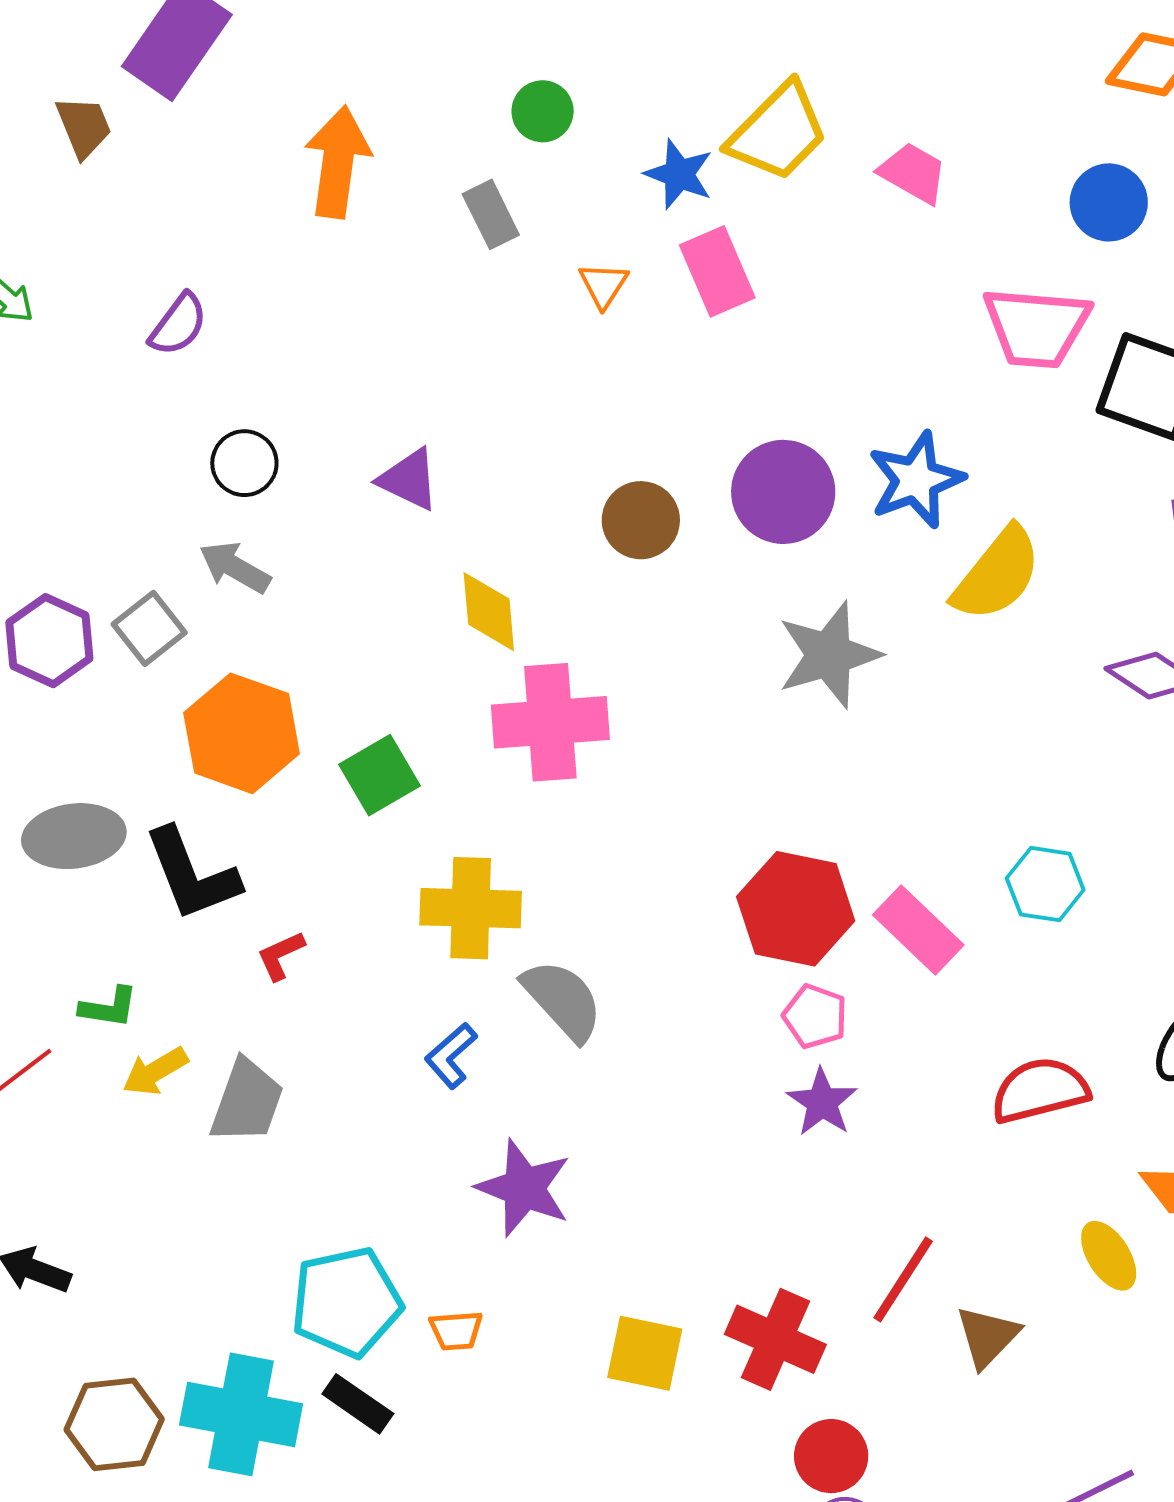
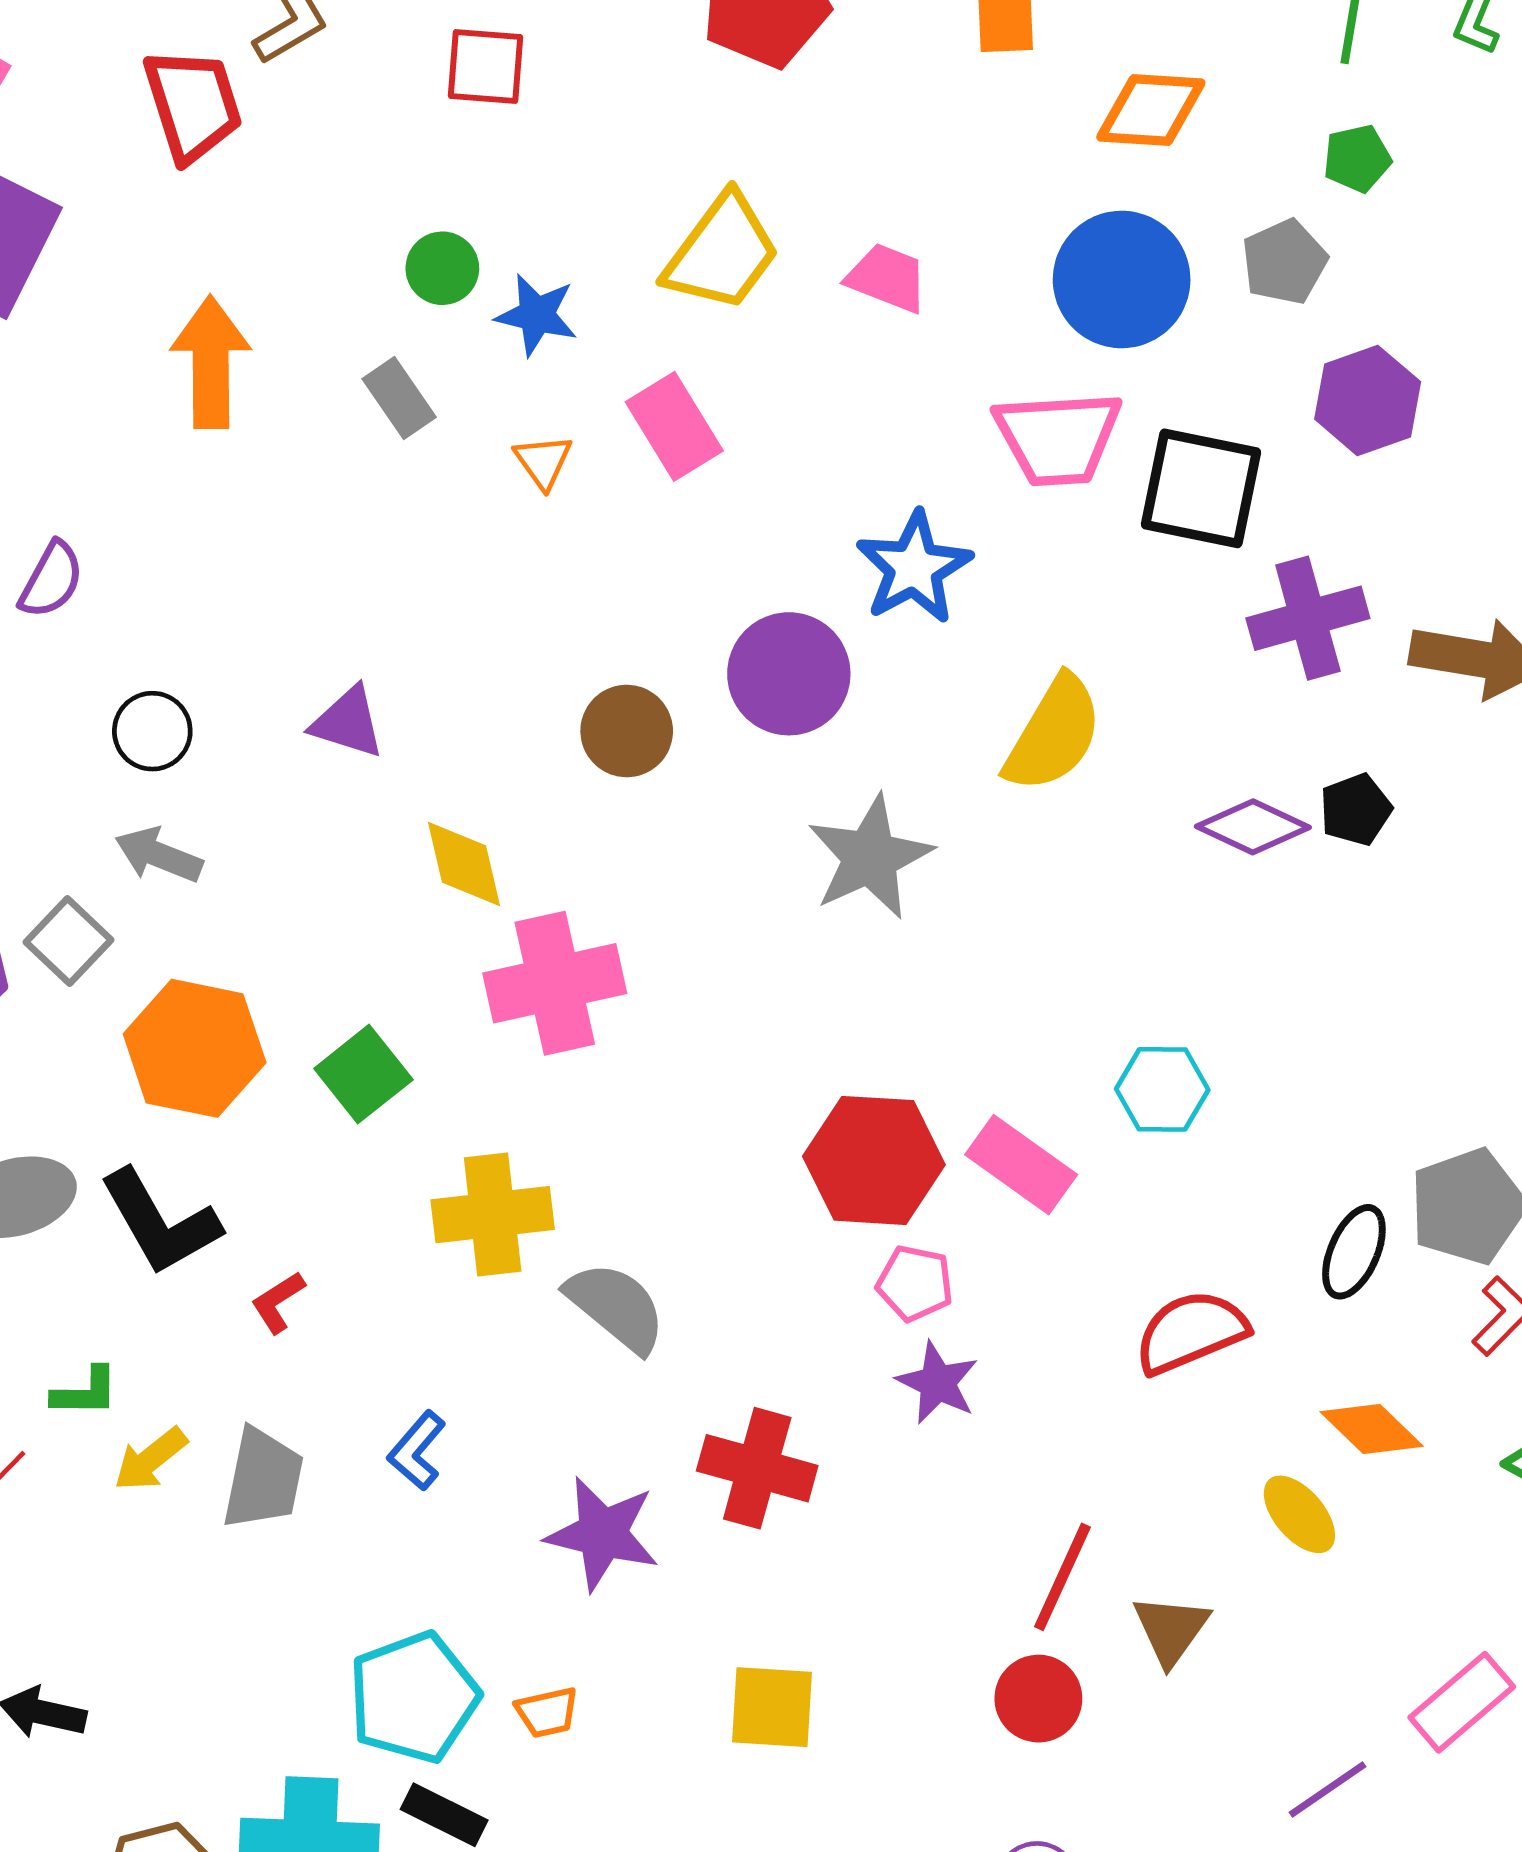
blue star: (679, 174) -> (537, 315), moved
blue circle: (1109, 202) -> (1122, 279), size x1.5
blue star: (916, 480) -> (914, 568), moved
blue L-shape: (451, 1056) -> (417, 1451), moved
red cross: (775, 1339) -> (757, 1468), moved
red circle: (831, 1456) -> (1038, 1699), moved

